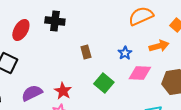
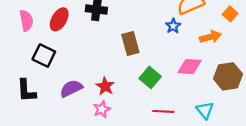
brown rectangle: (86, 52) -> (130, 43), size x1.5
blue star: (125, 53) -> (173, 26), moved

